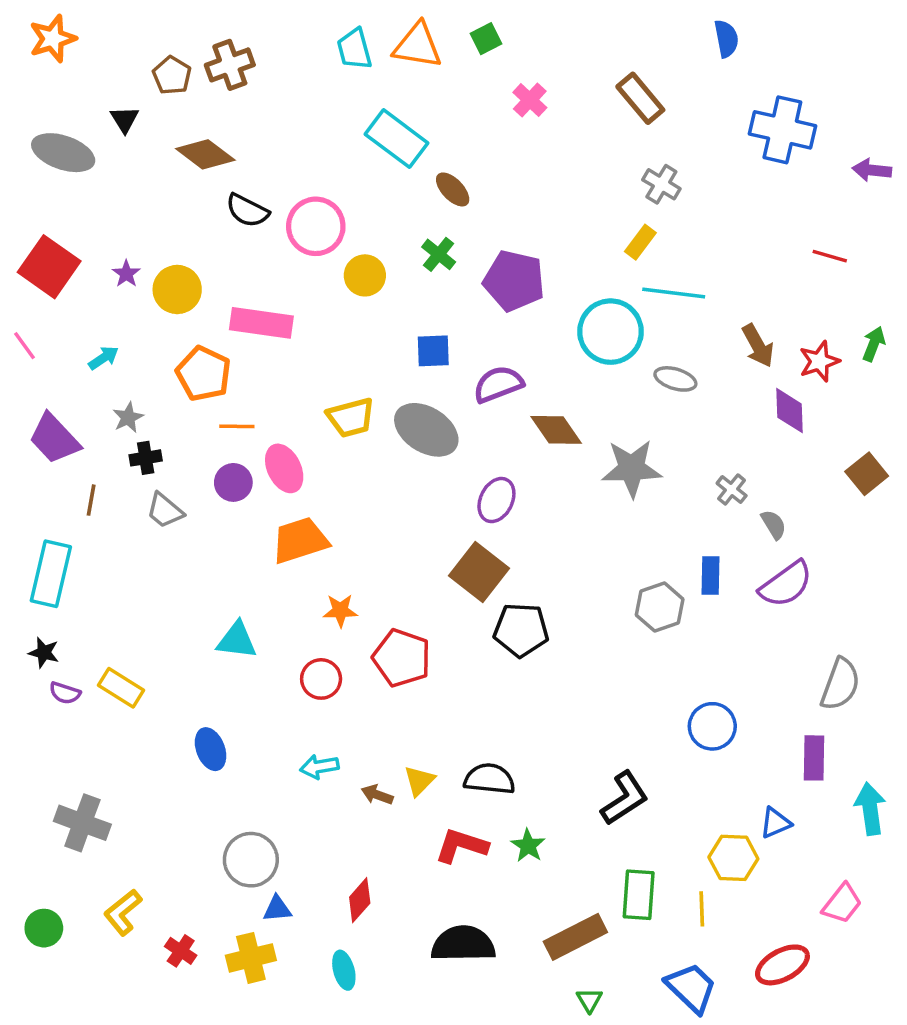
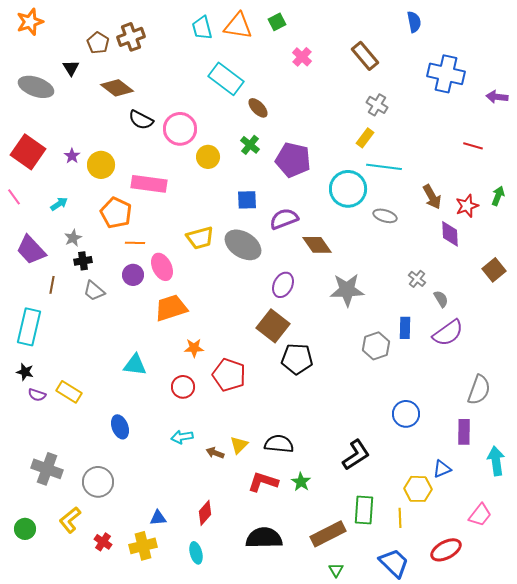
gray star: (632, 468) -> (347, 290), moved
gray circle: (251, 860) -> (98, 482), moved

